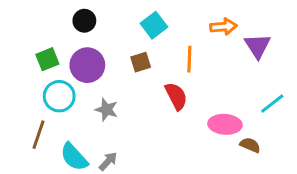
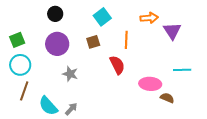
green square: (47, 59) -> (17, 40), moved
cyan circle: (59, 96) -> (20, 65), moved
cyan line: (272, 104) -> (182, 70), turned 36

